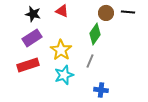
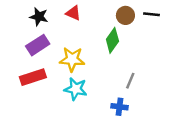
yellow star: (61, 50) -> (72, 59), turned -30
gray line: (90, 61) -> (130, 81), moved
cyan star: (64, 75) -> (76, 89), turned 30

